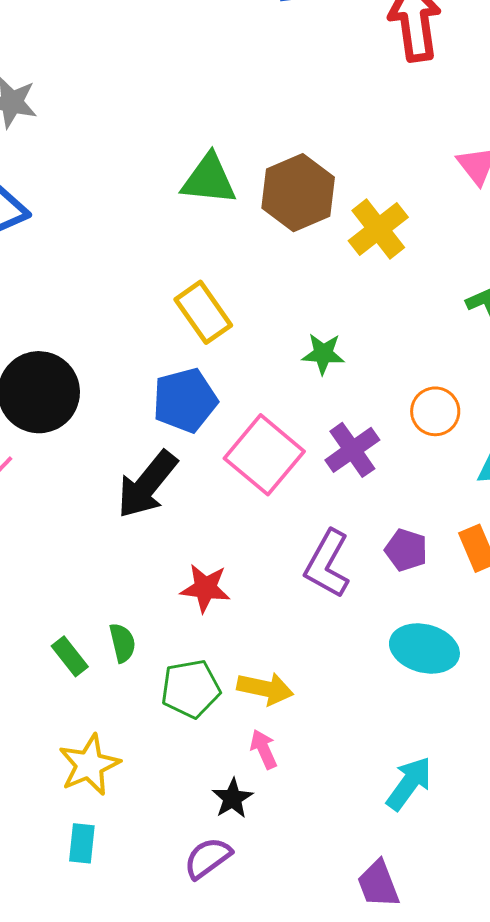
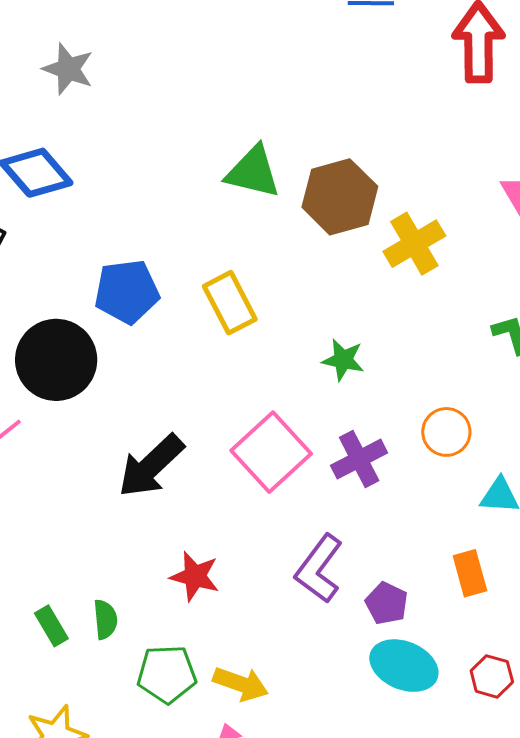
blue pentagon: (185, 400) -> (127, 292), moved
purple pentagon: (406, 550) -> (387, 603), moved

